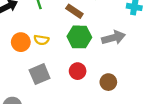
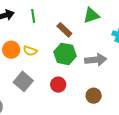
gray square: (40, 74) -> (23, 81), turned -36
brown circle: (108, 82) -> (94, 96), moved

